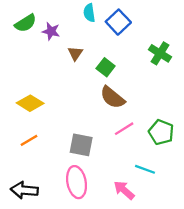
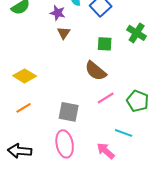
purple star: (51, 31) -> (58, 13), moved
green square: (106, 67) -> (105, 44), moved, turned -35

